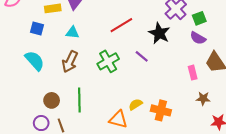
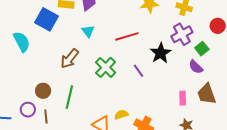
green square: (199, 18) -> (202, 49), turned -32
blue square: (37, 28) -> (47, 19), size x1.6
cyan triangle: (72, 33) -> (88, 31), moved, turned 32
cyan semicircle: (35, 61) -> (22, 42), moved
green cross: (108, 61) -> (106, 67), turned -30

